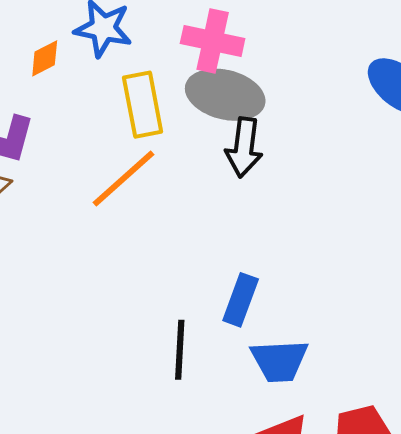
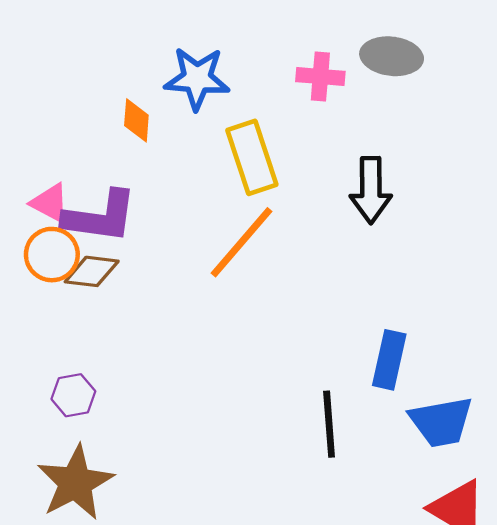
pink cross: (213, 41) -> (320, 77), size x0.7
orange diamond: (45, 58) -> (136, 120), turned -51
gray ellipse: (225, 95) -> (392, 56), moved, size x0.7

